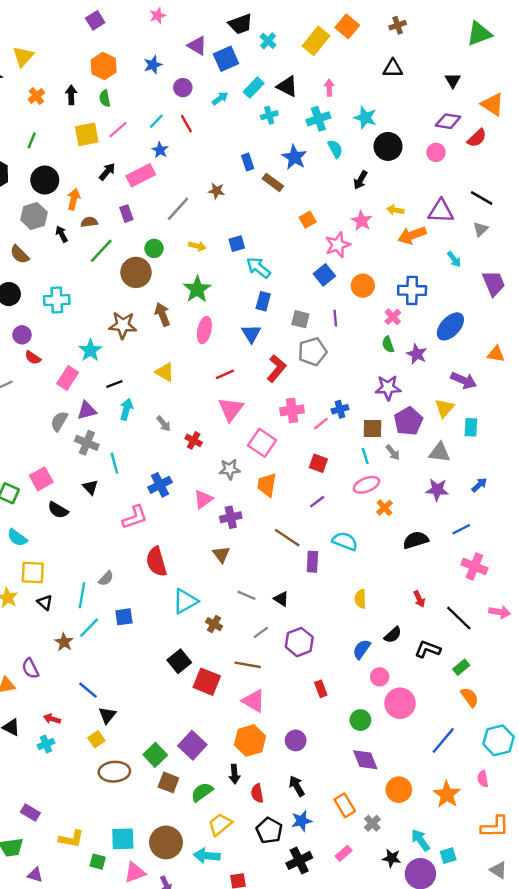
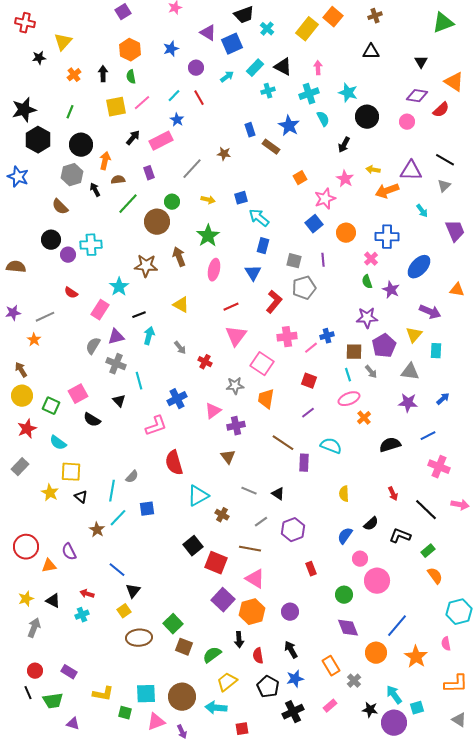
purple circle: (22, 335) -> (68, 255), moved
blue line: (443, 740) -> (397, 626), moved
purple square: (192, 745) -> (223, 600), moved

